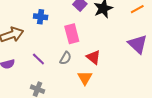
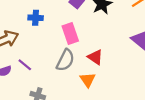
gray semicircle: (65, 58) -> (65, 60), size x1.5
purple line: (38, 59) -> (25, 65), moved

